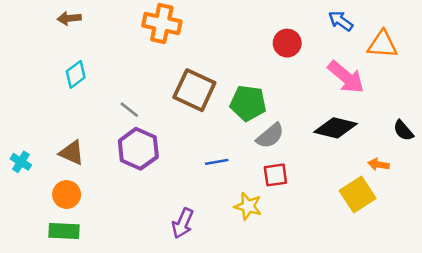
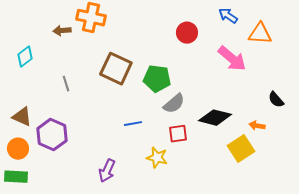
brown arrow: (69, 18) -> (62, 31), moved
gray line: (129, 110) -> (66, 84), turned 35
black diamond: (335, 128) -> (215, 118), moved
purple hexagon: (138, 149) -> (52, 135), moved

